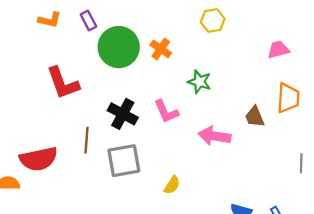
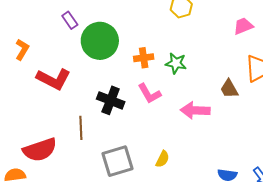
orange L-shape: (50, 20) -> (22, 49), moved, turned -65
orange cross: (161, 49) -> (144, 58), moved, turned -36
red L-shape: (63, 83) -> (54, 79), turned -36
gray square: (124, 161) -> (117, 161), moved

